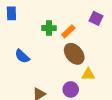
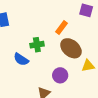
green cross: (49, 28) -> (37, 45), moved
purple circle: (71, 89) -> (60, 75), moved

